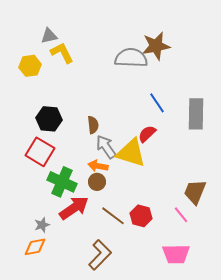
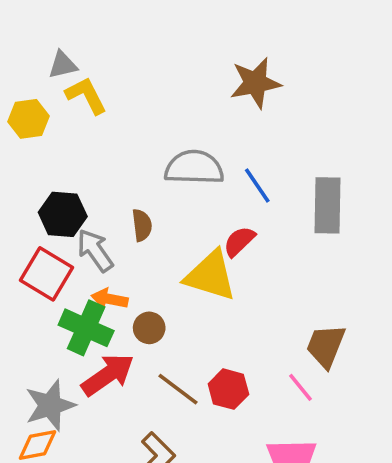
gray semicircle: (131, 58) -> (194, 168), moved
gray arrow: (106, 147) -> (95, 250), moved
orange arrow: (98, 166) -> (110, 299), moved
gray star: (42, 225) -> (50, 405), size x1.8

